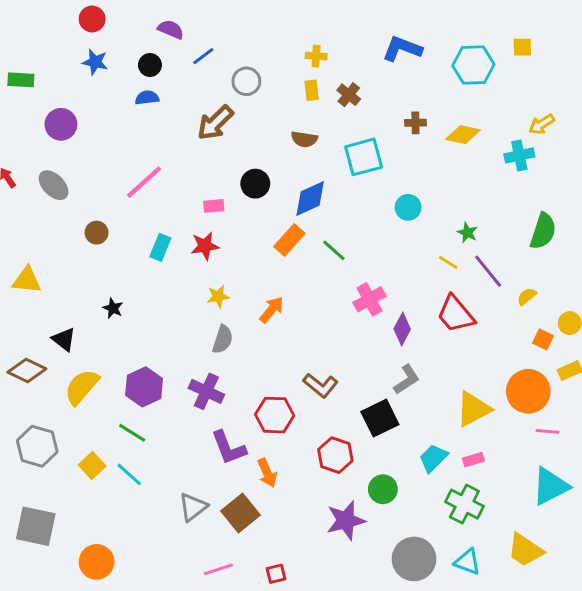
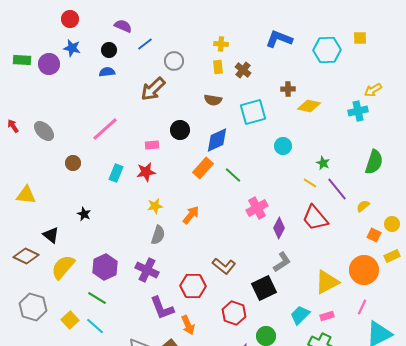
purple circle: (61, 124) -> (49, 64), moved
yellow diamond: (463, 135) -> (309, 106), moved
pink line: (548, 431) -> (362, 307), moved, turned -70

